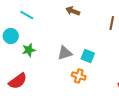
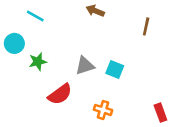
orange cross: (79, 76) -> (103, 110), moved
red semicircle: (18, 81) -> (60, 94), moved

